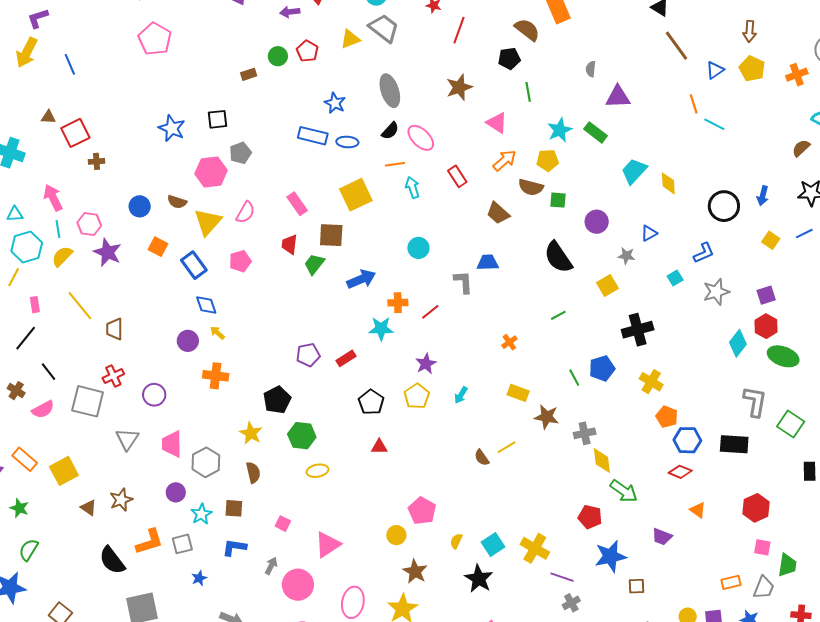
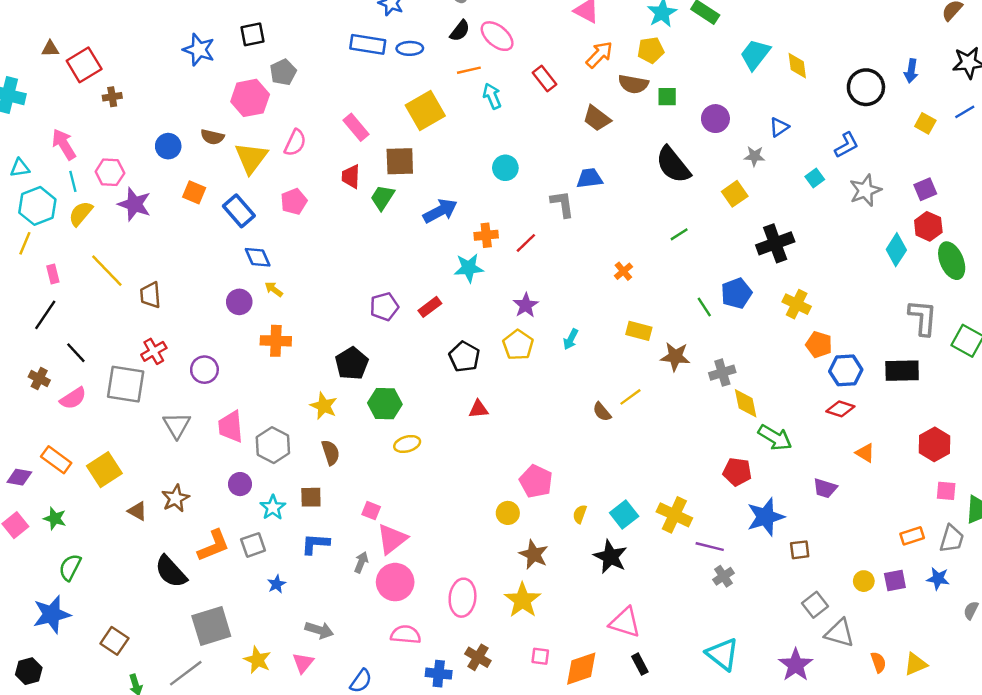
green ellipse: (783, 356) -> (952, 261), turned 52
pink triangle: (328, 545) -> (392, 539), moved

